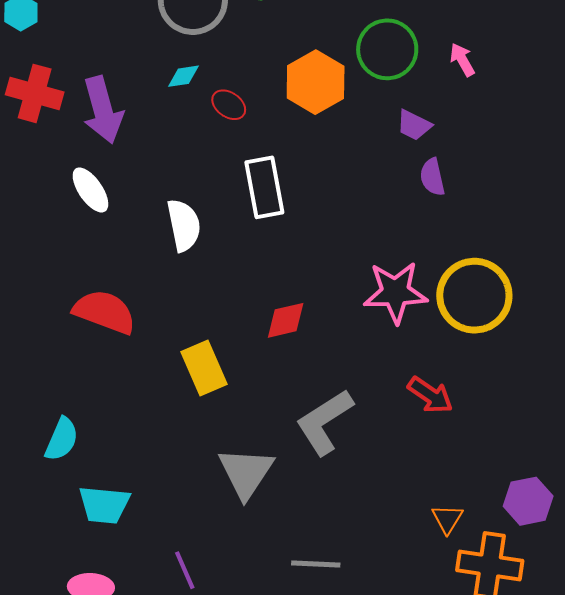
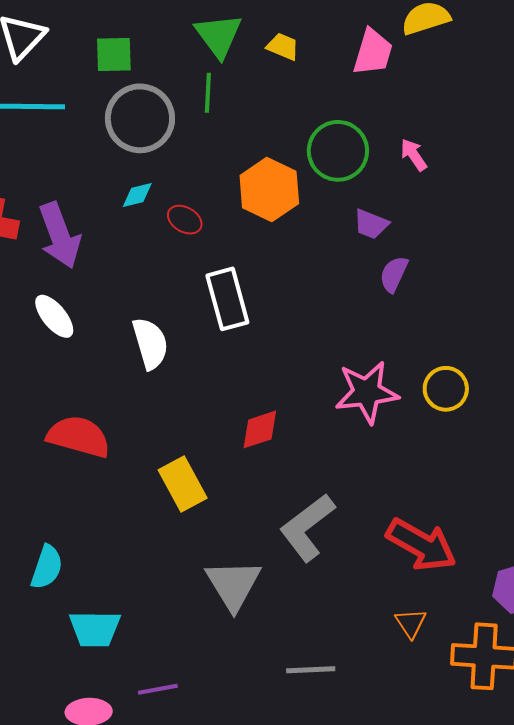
purple semicircle: (432, 177) -> (394, 274), turned 42
yellow circle: (474, 296) -> (446, 389), size x0.6
red arrow: (430, 395) -> (421, 545), moved, size x1.5
orange triangle: (447, 519) -> (411, 623), moved
purple line: (185, 570) -> (158, 689), moved, turned -72

